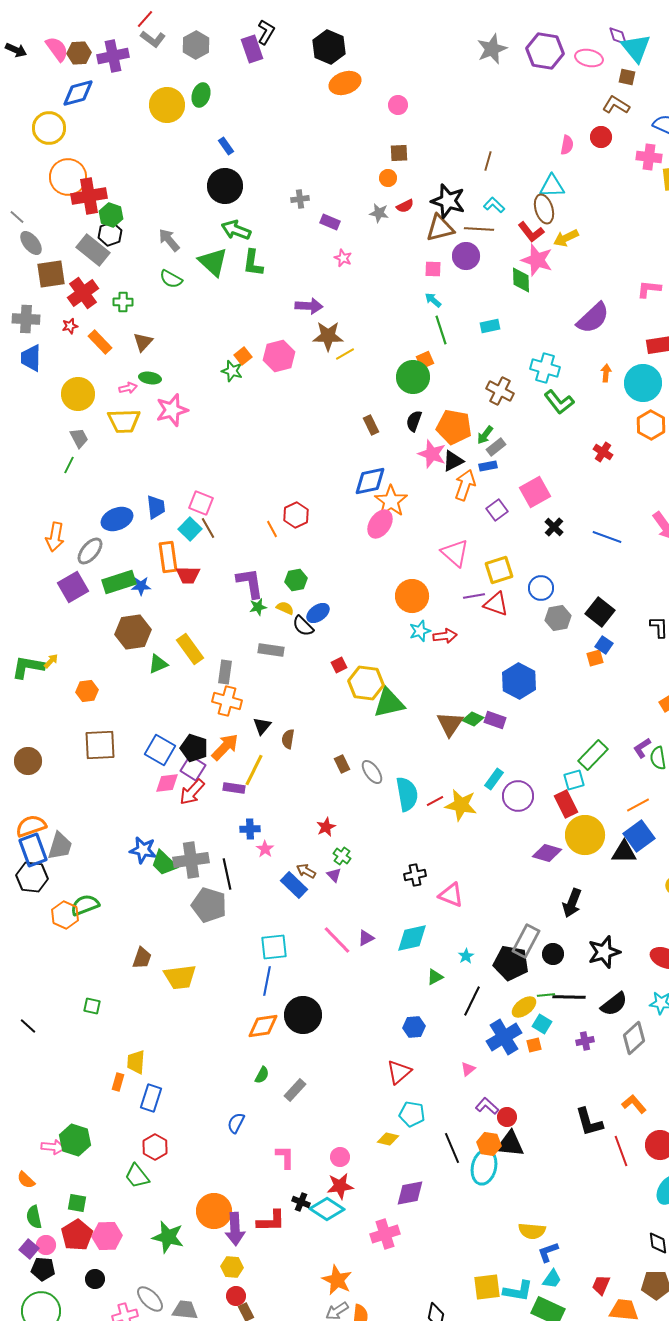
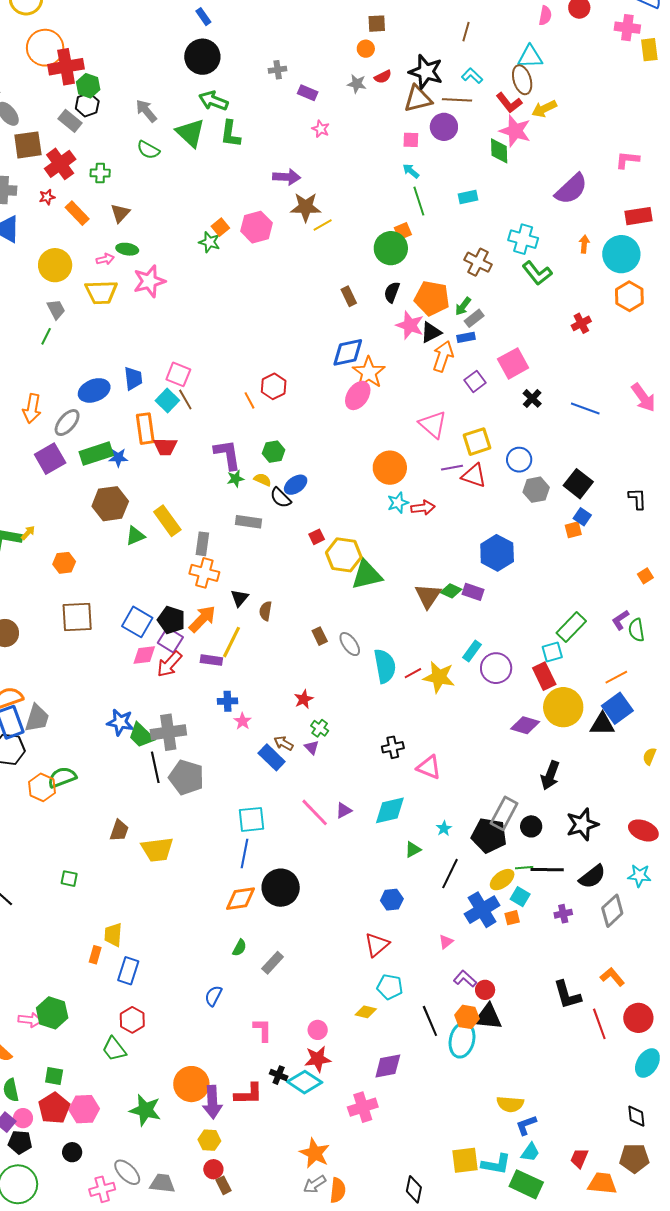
gray rectangle: (93, 250) -> (70, 121), size x0.7
red cross: (603, 452) -> (581, 323), turned 30
black line: (227, 874) -> (155, 767), moved

